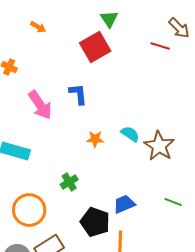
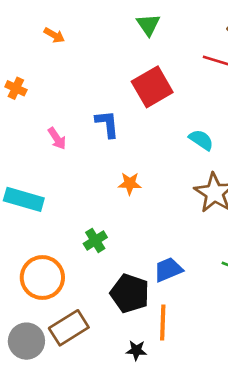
red square: (95, 47) -> (152, 87), moved
pink arrow: (40, 105) -> (57, 139), size x0.6
cyan semicircle: (130, 134) -> (201, 140), moved

